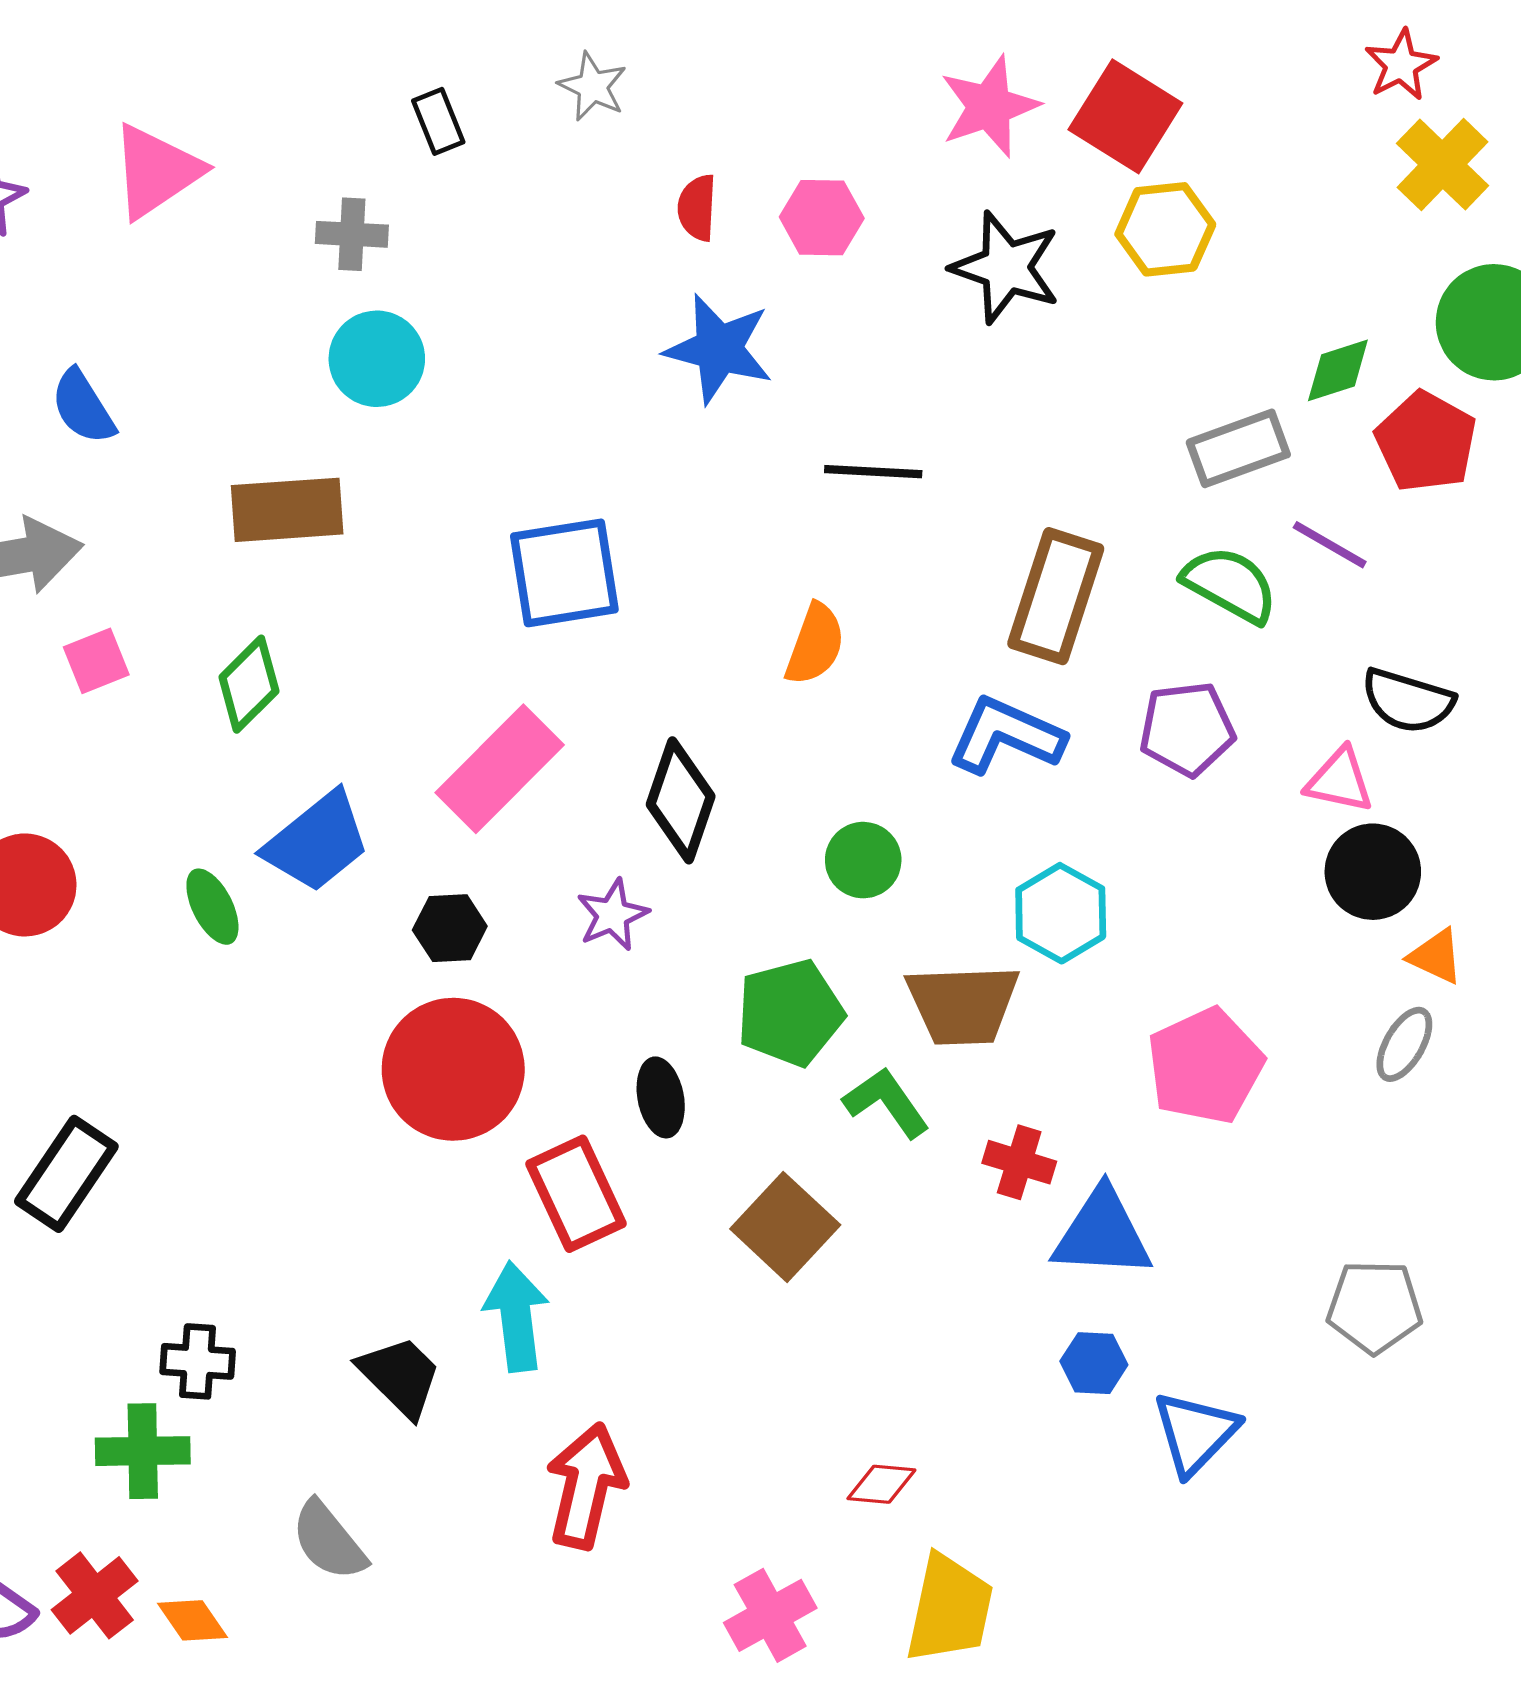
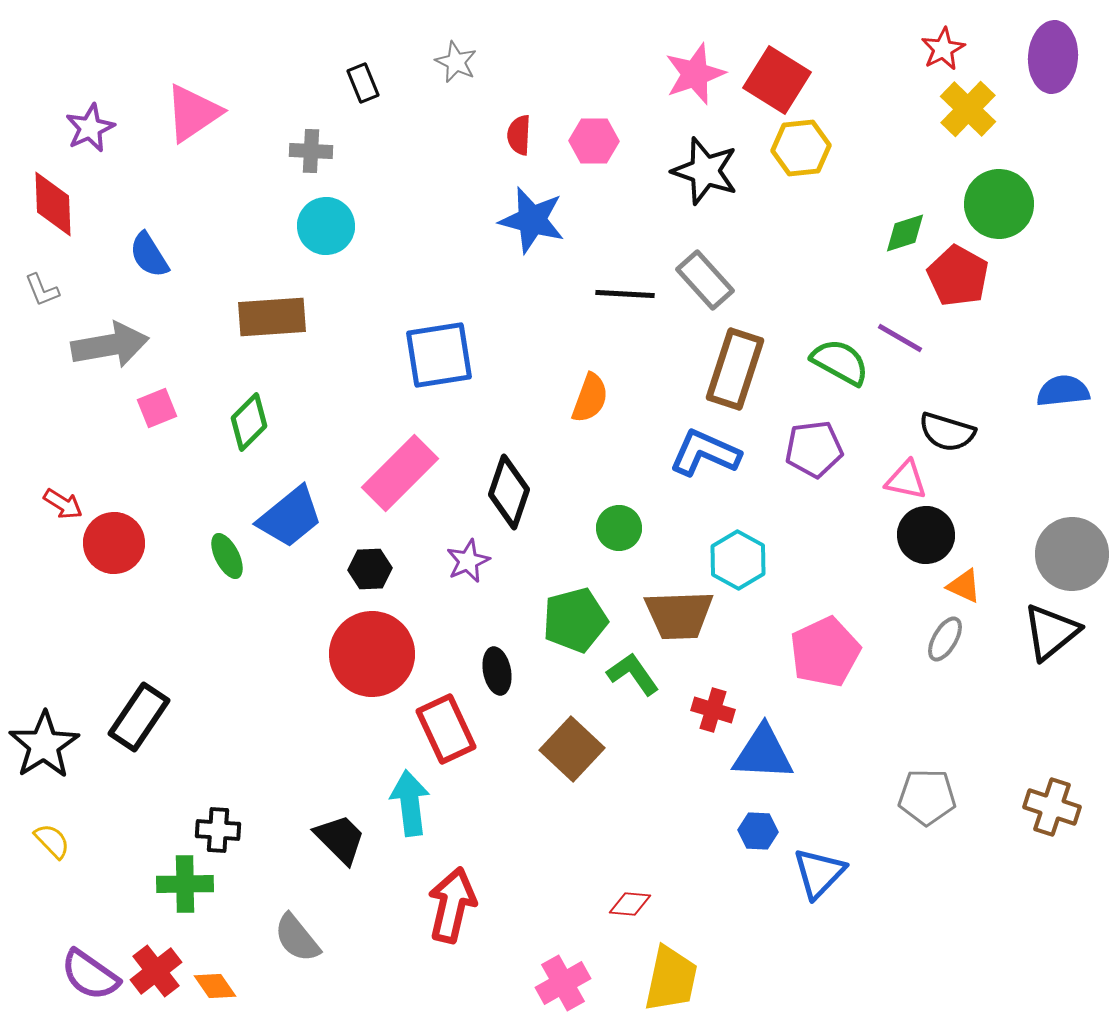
gray rectangle: (1238, 448) -> (705, 280), moved, turned 68

